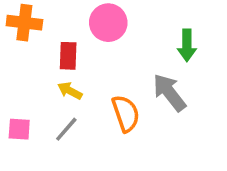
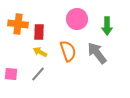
orange cross: (24, 23) -> (18, 24), moved
pink circle: (108, 23) -> (77, 19), moved
orange semicircle: (126, 113) -> (68, 51), moved

